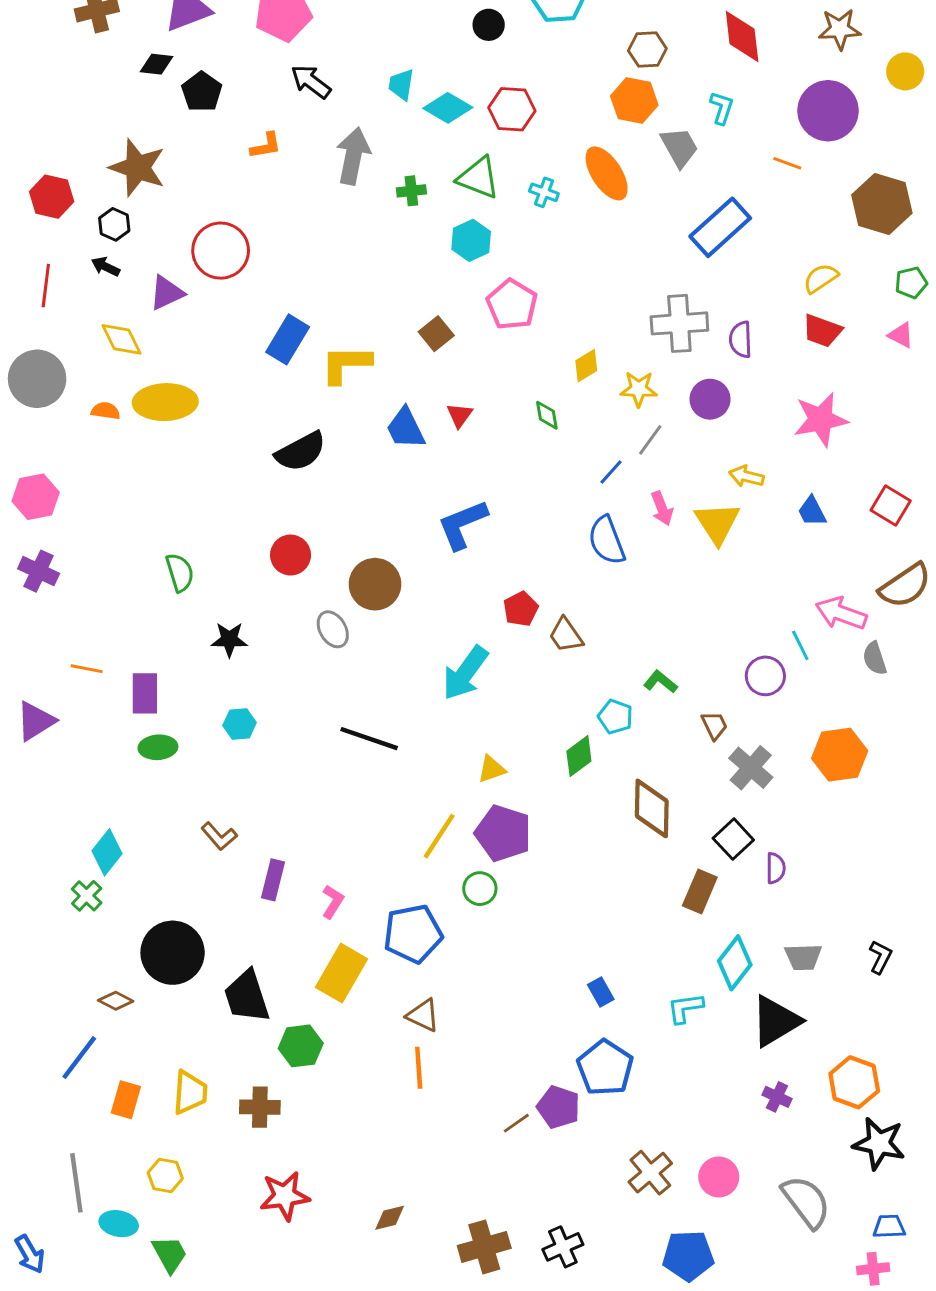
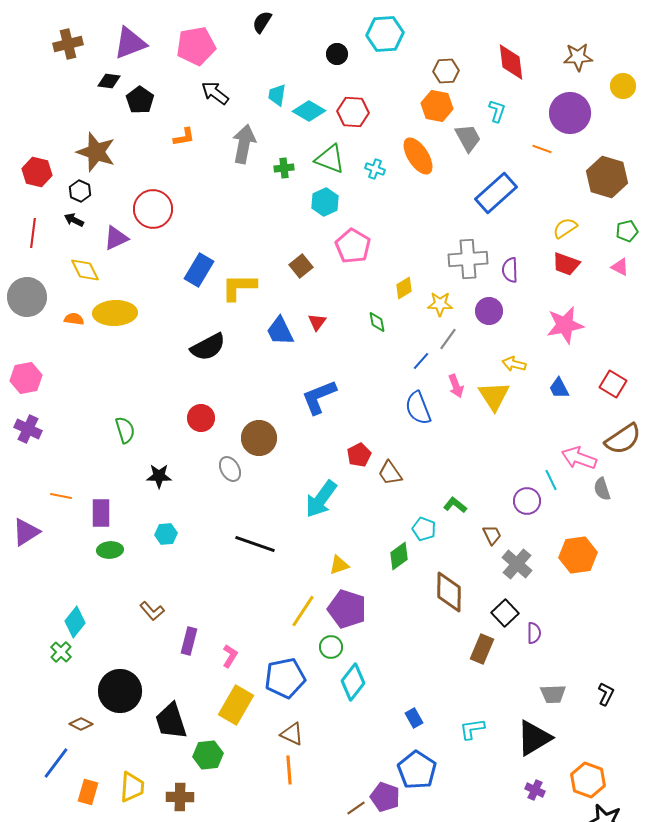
cyan diamond: (735, 963) -> (353, 682), moved

